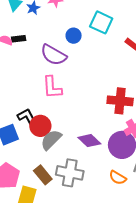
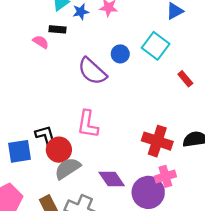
black rectangle: (19, 39) -> (57, 29), moved
pink L-shape: (52, 87) -> (88, 124), moved

